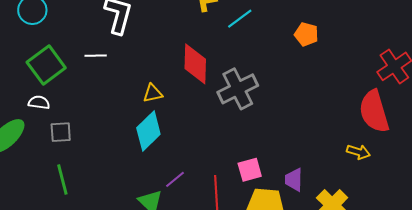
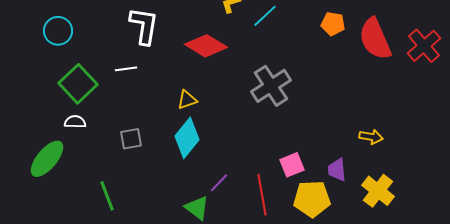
red diamond: (195, 64) -> (206, 46), moved, turned -54
red semicircle: (374, 111) -> (375, 39), moved
gray square: (61, 132) -> (131, 139), moved
yellow arrow: (358, 152) -> (371, 137), moved

